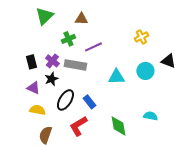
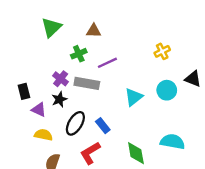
black rectangle: (31, 62) -> (24, 91), moved
cyan triangle: (116, 77) -> (134, 97), turned -36
cyan semicircle: (150, 116) -> (172, 142), size x1.5

